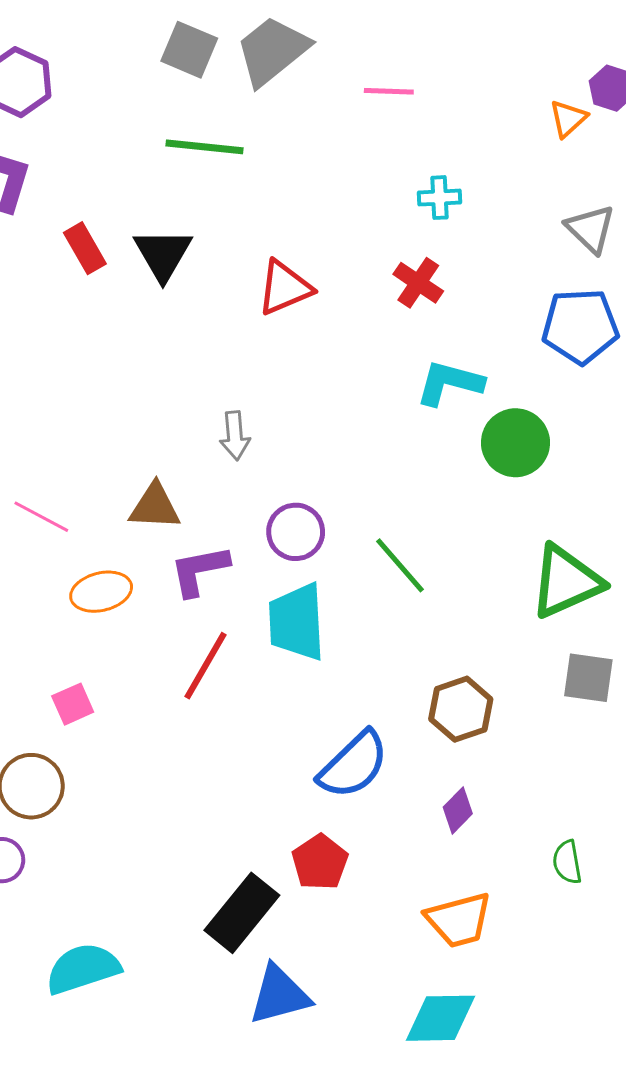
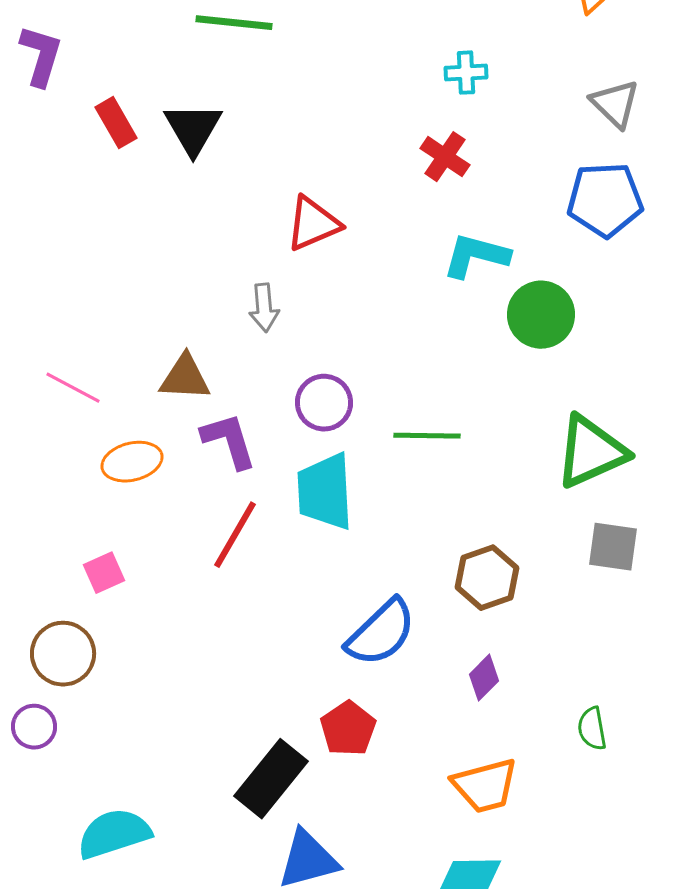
red triangle: (284, 288) -> (313, 224), moved
green line: (400, 565) -> (427, 436), turned -48
purple L-shape: (199, 570) -> (229, 441), turned 84

